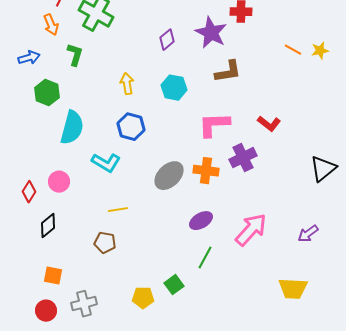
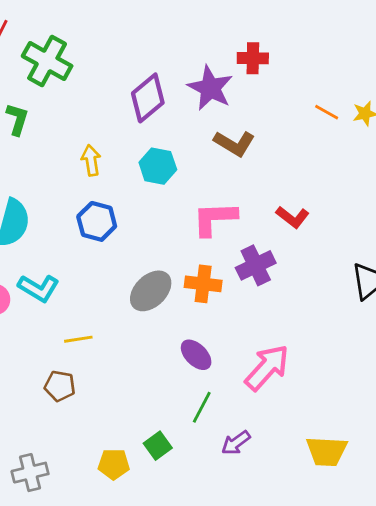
purple diamond: (167, 40) -> (148, 98), size x1.6
brown L-shape: (228, 72) -> (234, 143), turned 40
cyan L-shape: (106, 163) -> (39, 288), moved
purple ellipse: (201, 221) -> (196, 355), turned 75
purple arrow: (308, 234) -> (236, 443), moved

